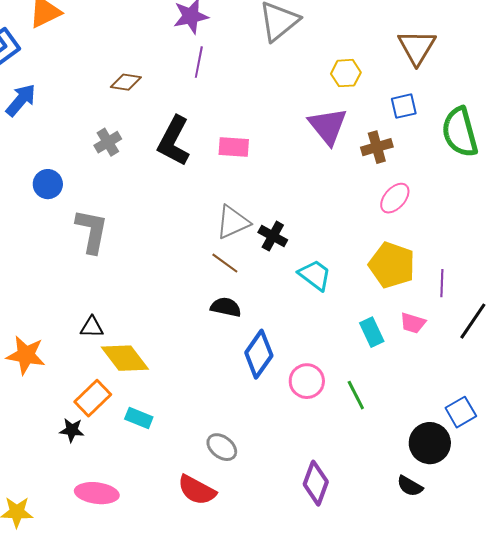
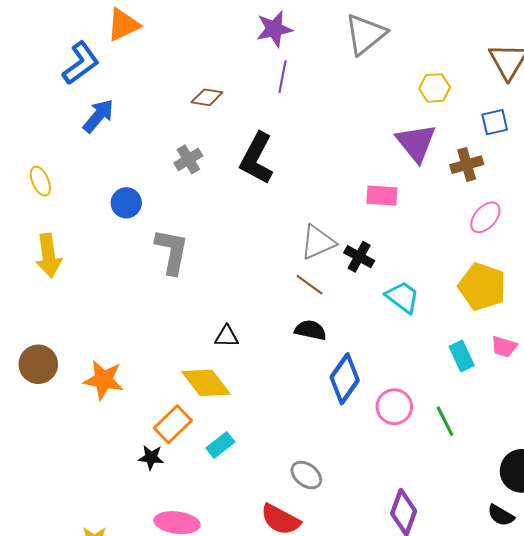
pink rectangle: (234, 147) -> (382, 196), moved
black triangle: (92, 327) -> (227, 336), moved
cyan rectangle: (139, 418) -> (220, 445), turned -60

